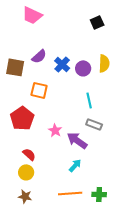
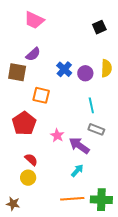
purple semicircle: (39, 56) -> (33, 54), moved
green cross: (99, 194) -> (101, 200), size x1.5
brown star: (25, 196) -> (13, 204), moved

